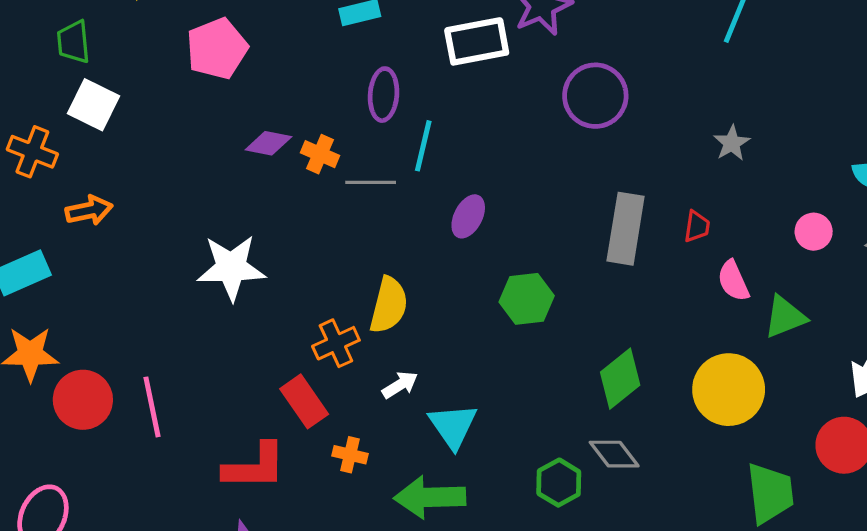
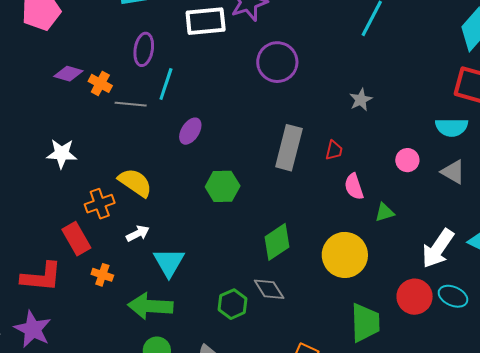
white star: (231, 268) -> (62, 154), moved, size x0.7
yellow semicircle: (389, 305) -> (135, 183), turned -75
green triangle: (785, 317) -> (385, 212), size x0.7

